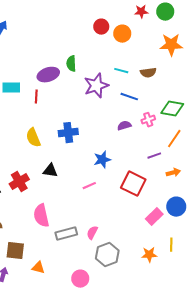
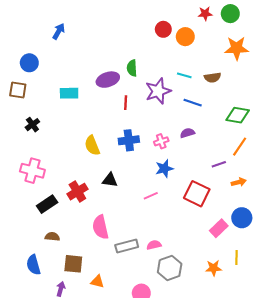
red line: (36, 97) -> (126, 103), moved
pink cross: (148, 120) -> (161, 141), moved
pink semicircle: (92, 233) -> (154, 245), turned 48

